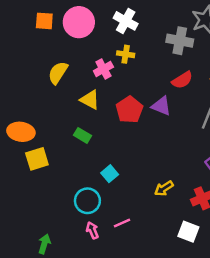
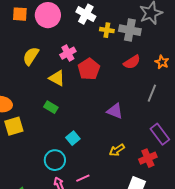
yellow cross: (126, 54) -> (107, 30), moved
purple triangle: (161, 106) -> (115, 111), moved
red pentagon: (129, 110) -> (89, 69), moved

